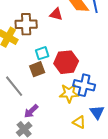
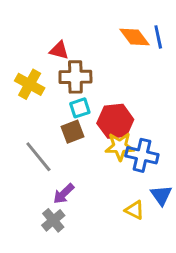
red triangle: (56, 14) -> (59, 50), moved
brown cross: (26, 24) -> (75, 77), moved
yellow star: (69, 93) -> (120, 146), moved

